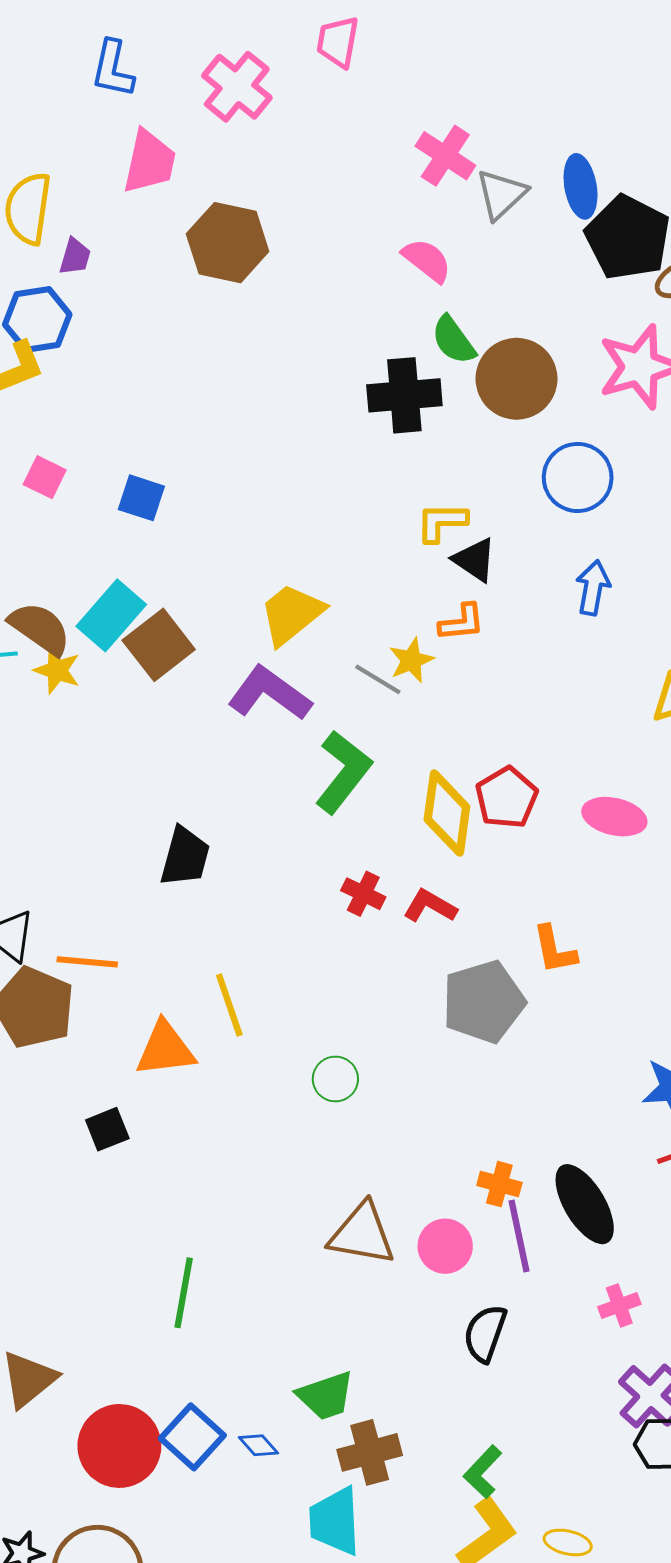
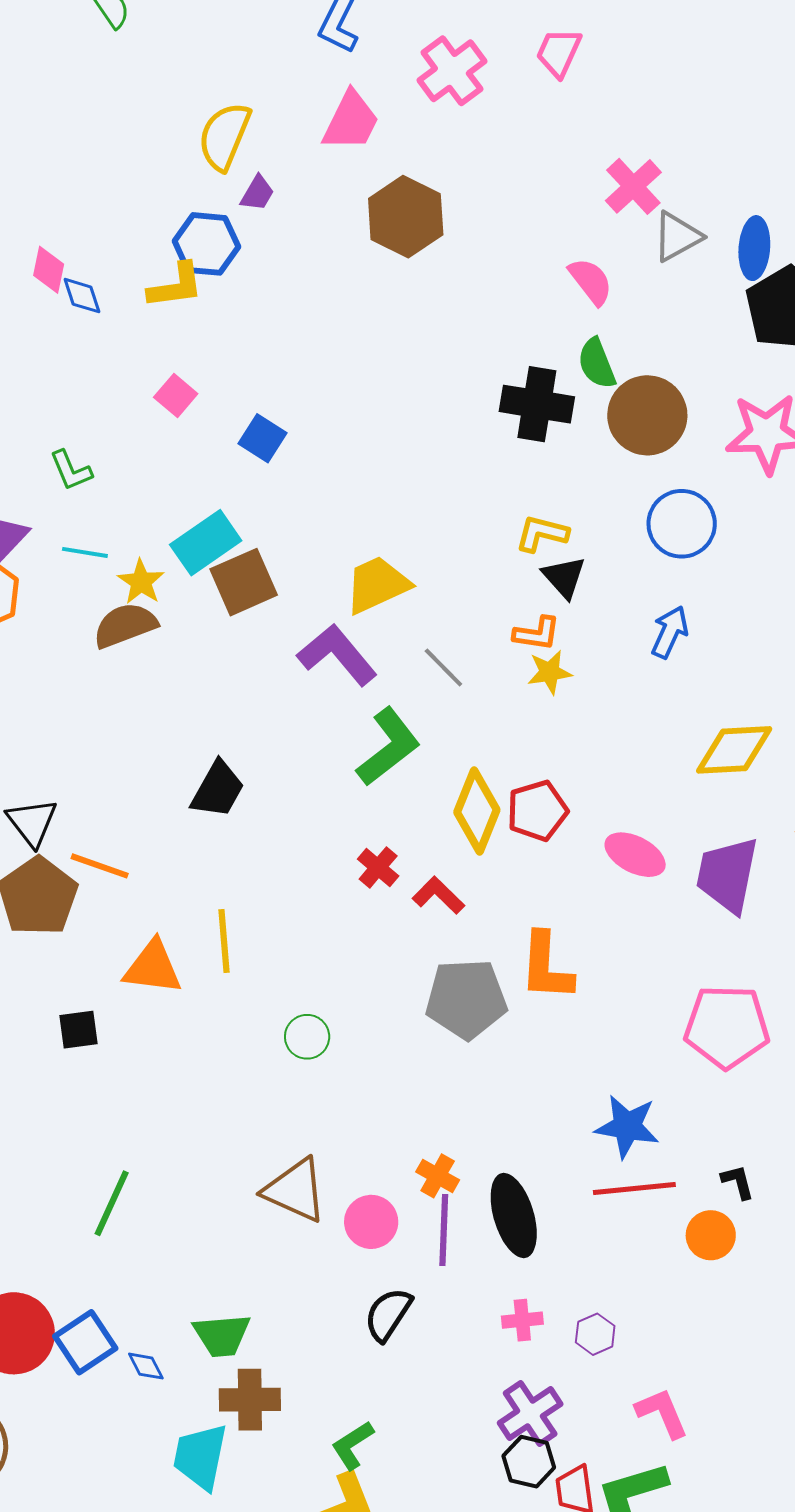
brown semicircle: (40, 628) -> (125, 625), moved, turned -70
yellow star: (411, 660) -> (550, 672), moved
orange L-shape: (554, 950) -> (546, 967), size x1.4

